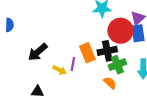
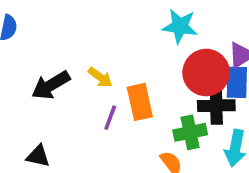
black cross: (107, 51) -> (216, 106), moved
yellow arrow: (60, 70) -> (100, 77), moved

